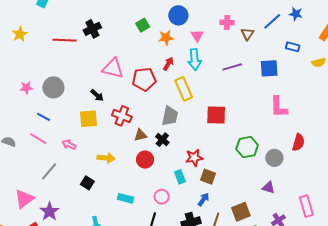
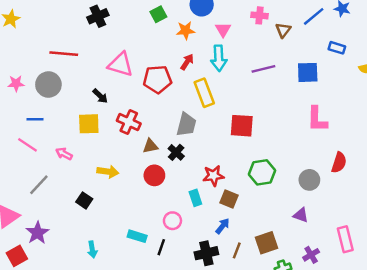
red line: (65, 40) -> (64, 54), moved
blue line: (44, 117) -> (35, 119), turned -32
green hexagon: (247, 147) -> (262, 172), moved
cyan rectangle: (125, 198) -> (137, 236), moved

